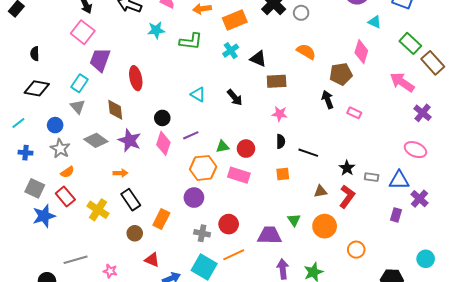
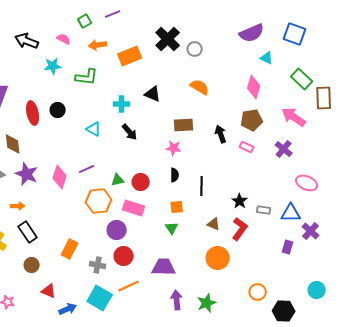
cyan cross: (231, 51) -> (122, 104), moved, turned 35
brown rectangle: (433, 63) -> (324, 98), turned 40
brown pentagon: (341, 74) -> (252, 120), moved
brown rectangle: (277, 81) -> (184, 125), moved
purple cross: (423, 113) -> (284, 149), moved
black circle: (162, 118) -> (58, 110), moved
black line: (308, 153) -> (202, 186), turned 72
brown triangle: (320, 191) -> (214, 224), turned 32
purple circle: (194, 198) -> (117, 230), moved
orange rectangle: (161, 219) -> (70, 249), moved
green triangle: (294, 220) -> (172, 228), moved
orange circle: (356, 250) -> (258, 292), moved

